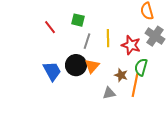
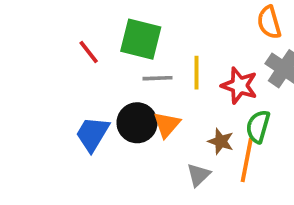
green square: (78, 20) -> (141, 39), size x1.6
gray line: (87, 41) -> (158, 78), turned 70
blue trapezoid: (52, 71) -> (92, 134), turned -120
gray triangle: (109, 93) -> (198, 175), turned -32

